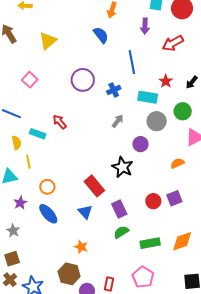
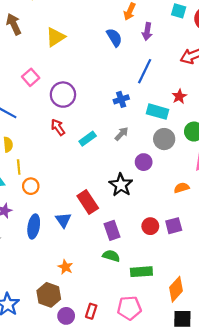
purple arrow: (145, 26) -> (147, 31), moved
blue line: (132, 62) -> (145, 71), turned 30
purple circle: (83, 80) -> (63, 95), moved
cyan rectangle: (38, 134) -> (88, 139), moved, turned -63
orange circle: (47, 187) -> (31, 186), moved
blue triangle: (85, 212) -> (63, 220), moved
blue ellipse: (48, 214) -> (34, 226), turned 45
green semicircle: (121, 232) -> (111, 256), turned 42
orange diamond: (182, 241) -> (176, 289), moved, turned -35
pink pentagon: (143, 277) -> (129, 308), turned 30

